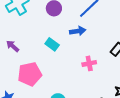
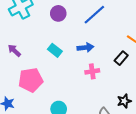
blue arrow: (78, 31) -> (85, 48), moved

